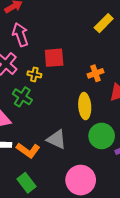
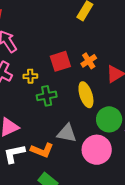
red square: (54, 58) -> (60, 61), moved
green cross: (22, 97) -> (47, 96), moved, turned -30
pink circle: (81, 180) -> (97, 150), moved

